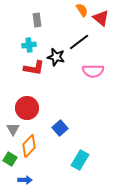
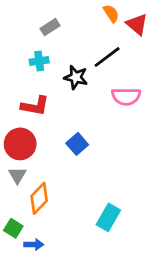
gray rectangle: (37, 20) -> (50, 27), turned 64
red L-shape: (34, 68) -> (35, 106), moved
red circle: (27, 108) -> (20, 144), moved
blue square: (60, 128) -> (77, 144), moved
green square: (10, 159) -> (13, 228), moved

